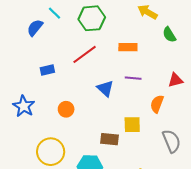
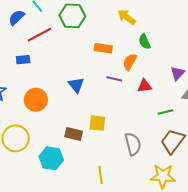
red line: (85, 54) -> (40, 35), moved
purple line: (133, 78) -> (114, 79), moved
orange semicircle: (157, 104) -> (130, 62), moved
orange circle: (66, 109) -> (36, 100), size x1.5

